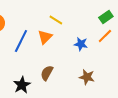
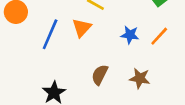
orange line: (105, 36) -> (159, 36), moved
brown semicircle: (47, 73) -> (100, 75), moved

